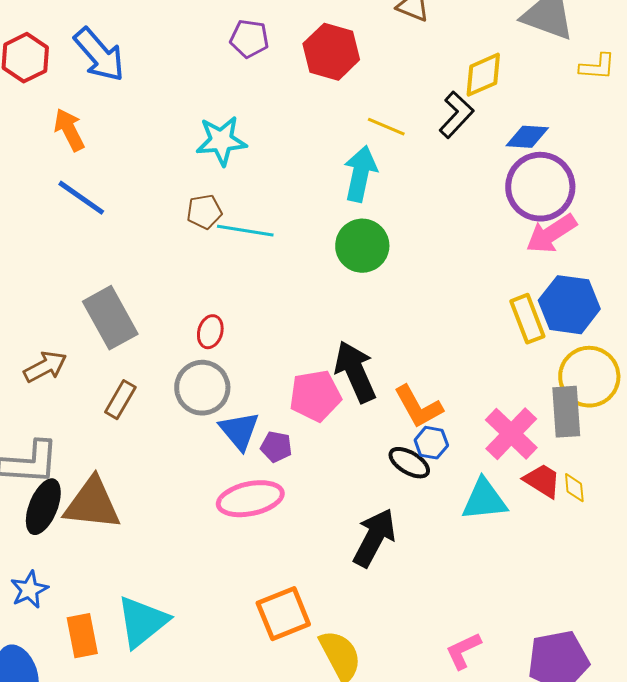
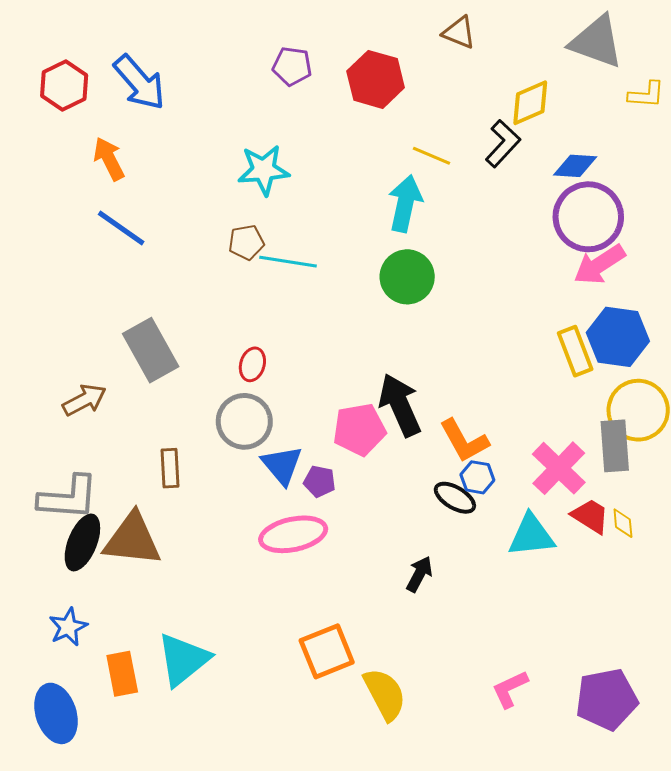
brown rectangle: (120, 400) -> (170, 468), moved, turned -33
black arrow: (374, 538) -> (419, 574), size x0.6

